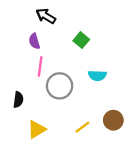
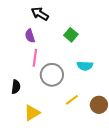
yellow line: (82, 127) -> (72, 100), moved

